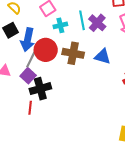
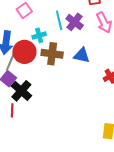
cyan cross: (60, 25) -> (39, 35), moved
black cross: (40, 89) -> (21, 91), turned -30

